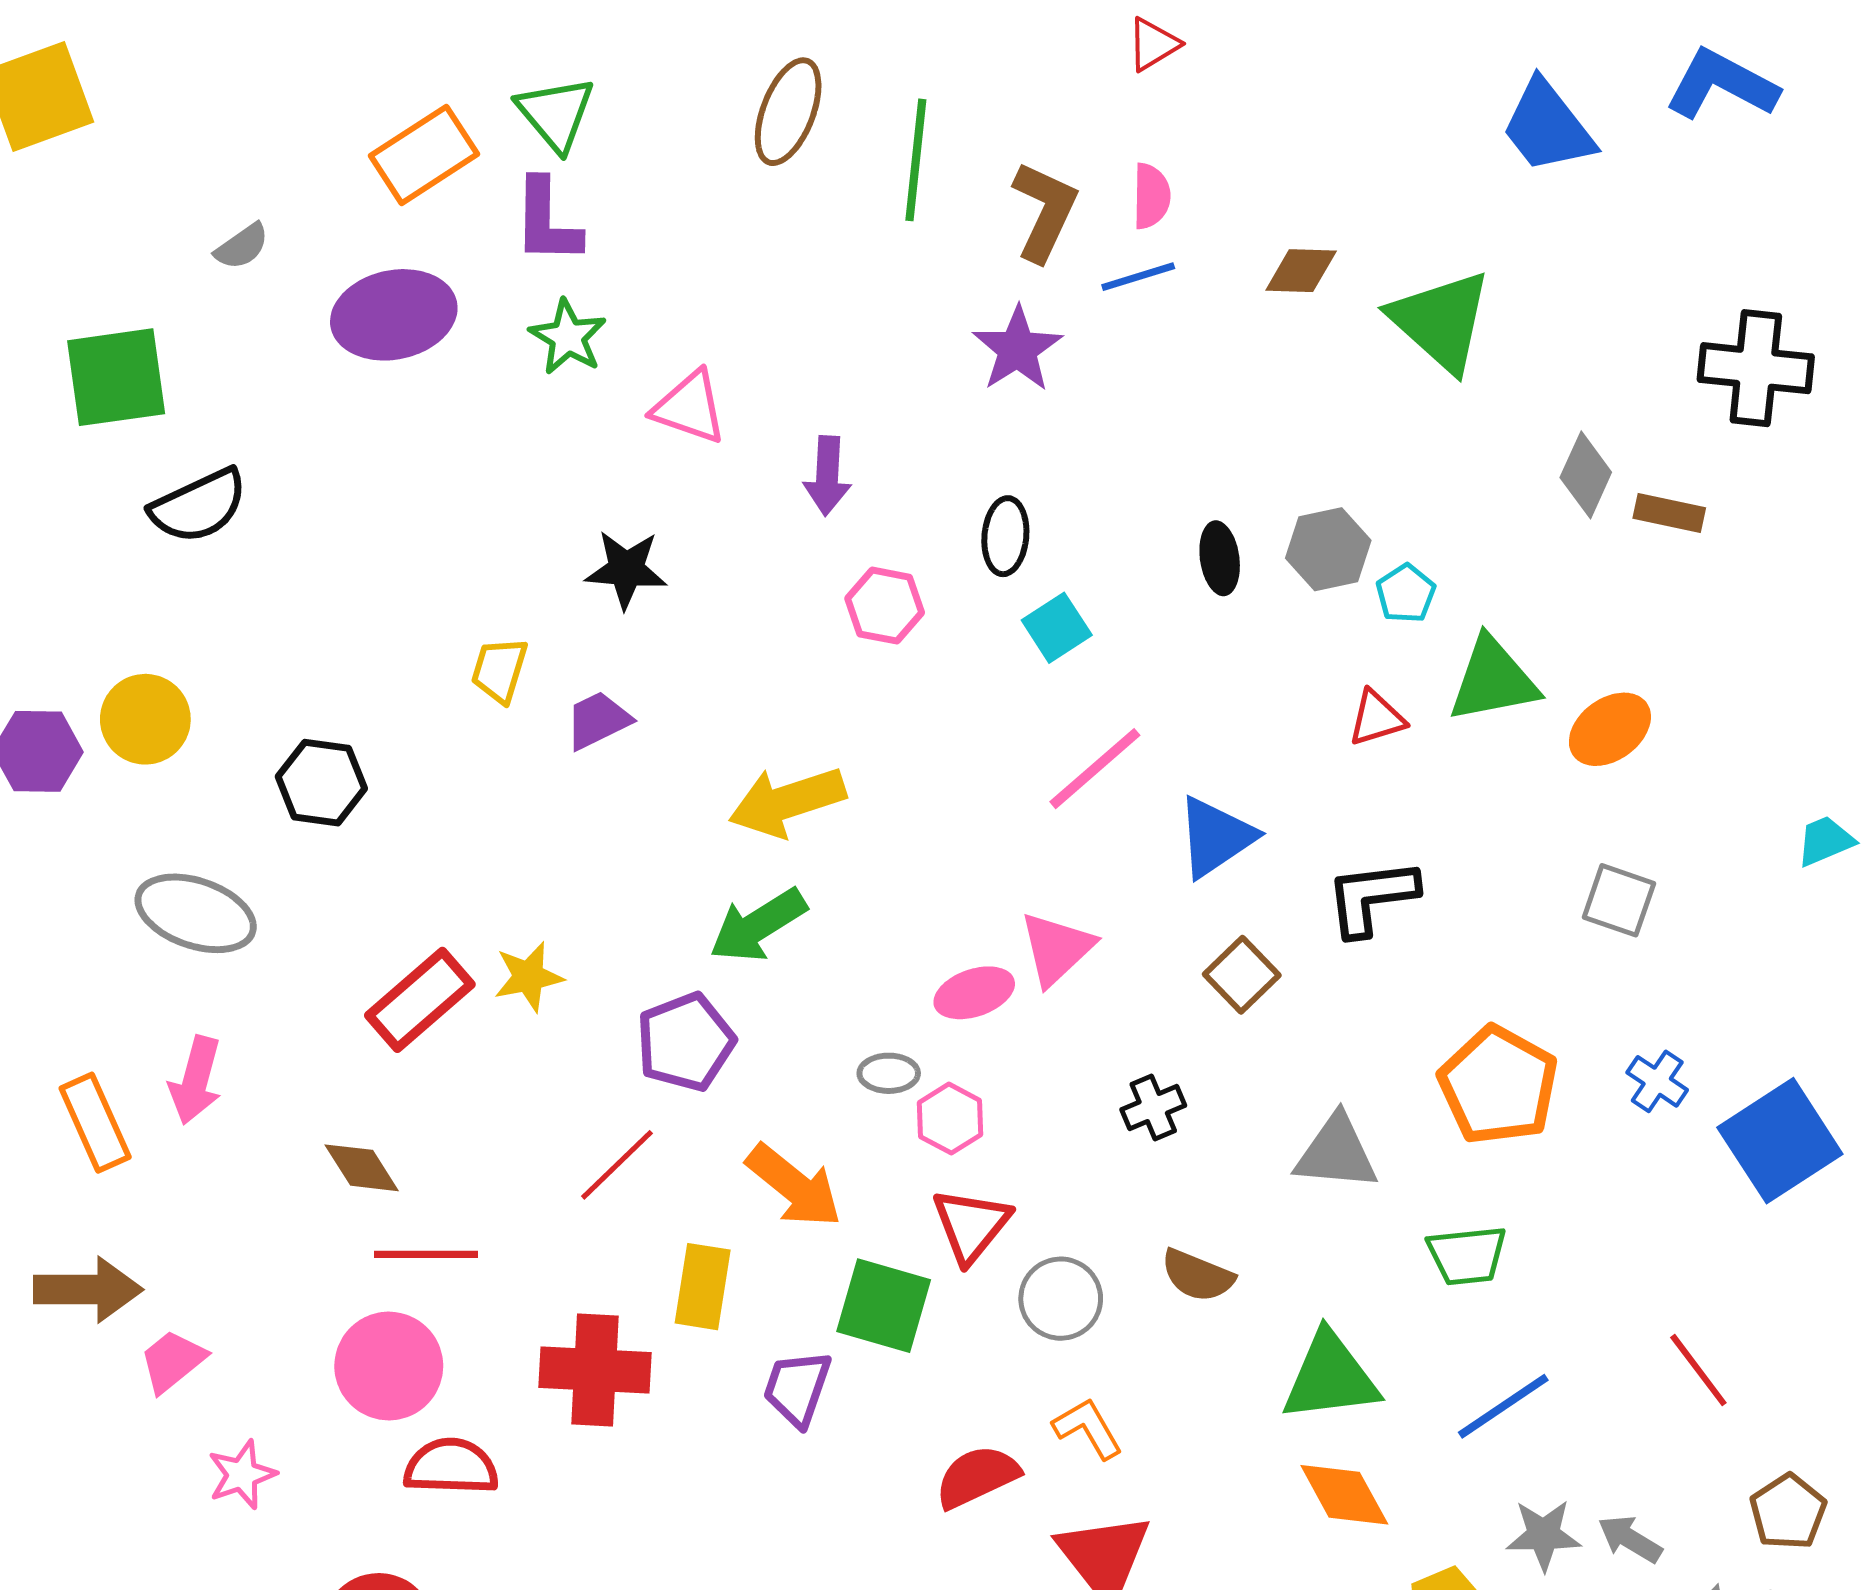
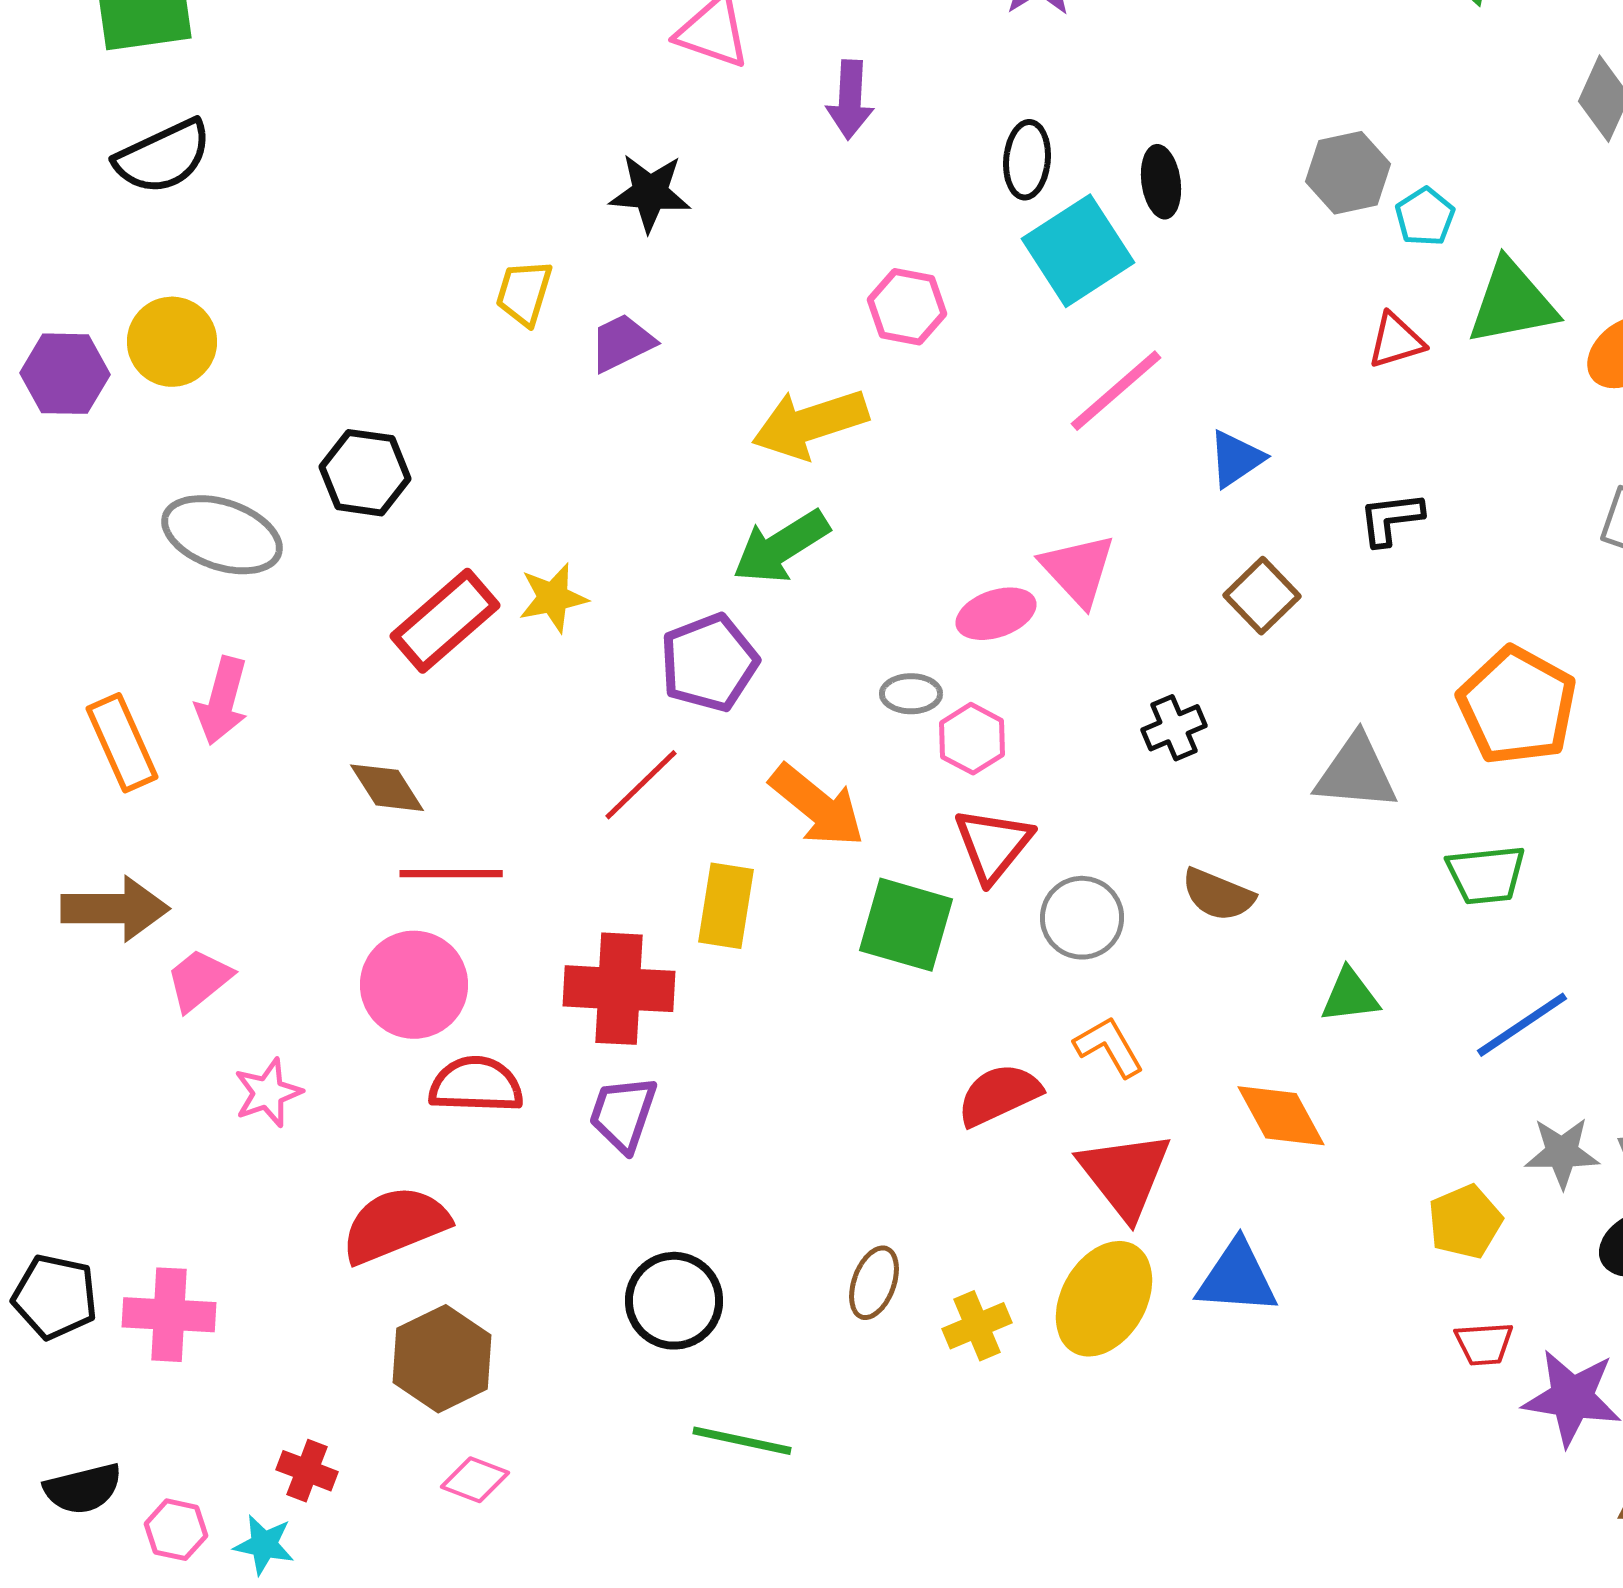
black semicircle: (199, 506) -> (163, 157), moved
black ellipse: (1220, 558) -> (1161, 182), moved
pink hexagon: (885, 606) -> (907, 307), moved
cyan square: (1057, 628) -> (1078, 251), size x1.6
black hexagon: (321, 783) -> (365, 473), moved
blue triangle: (1216, 837) -> (1236, 459), size x0.7
black L-shape: (1372, 897) -> (1391, 519), size x0.7
pink triangle: (1057, 949) -> (1078, 570), turned -30
green triangle: (1330, 1377) -> (1350, 996), size x0.6
purple trapezoid: (797, 1388) -> (623, 1114), moved
orange diamond: (1344, 1495) -> (1281, 1116), moved

